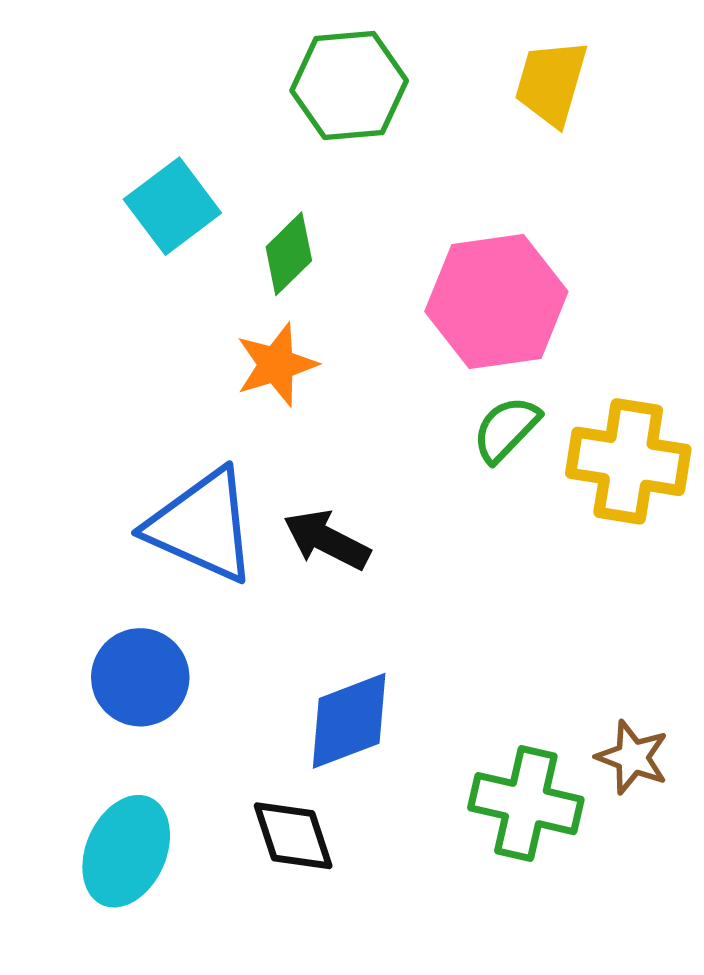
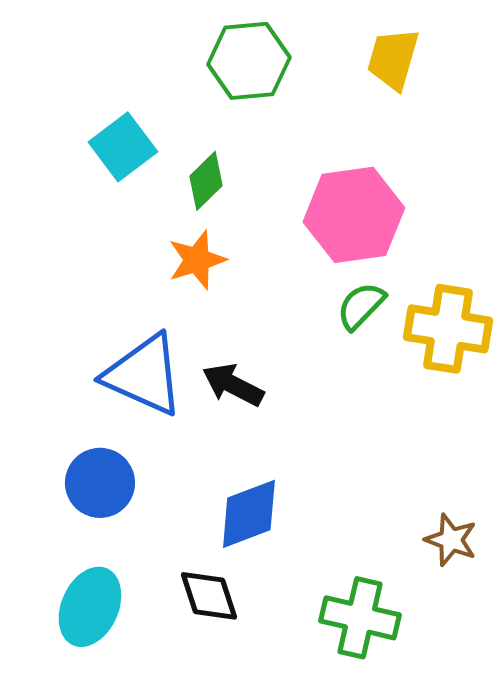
green cross: (526, 804) -> (360, 618), moved

